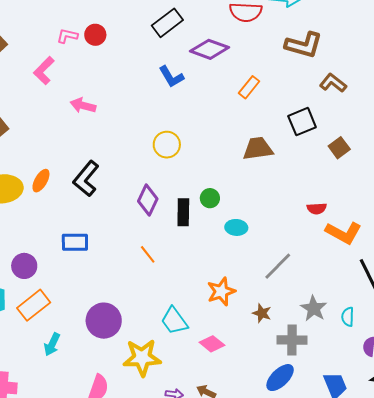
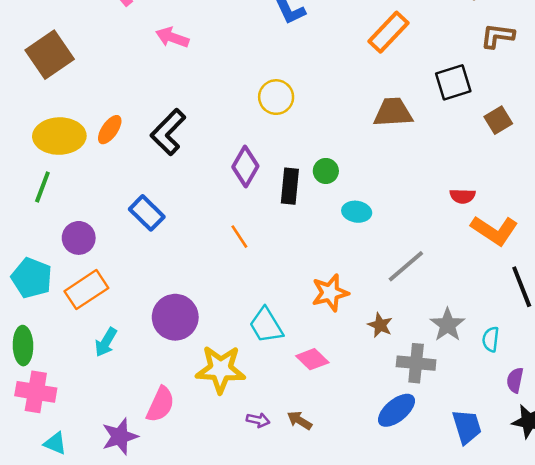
brown L-shape: (333, 83) -> (497, 36), turned -36
orange rectangle: (249, 87) -> (389, 32), size x1.4
blue rectangle: (75, 242) -> (147, 213), turned 40

